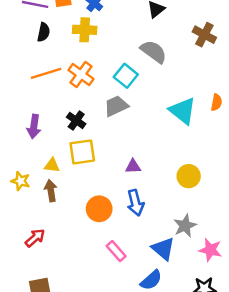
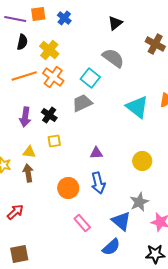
yellow cross: (85, 30) -> (49, 50), moved, turned 36
purple arrow: (34, 127) -> (25, 117), moved
yellow square: (82, 152) -> (54, 141), size x0.6

